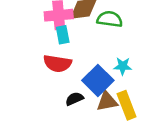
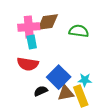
green semicircle: (110, 19) -> (79, 31), moved
cyan star: (123, 66) -> (85, 80), moved

